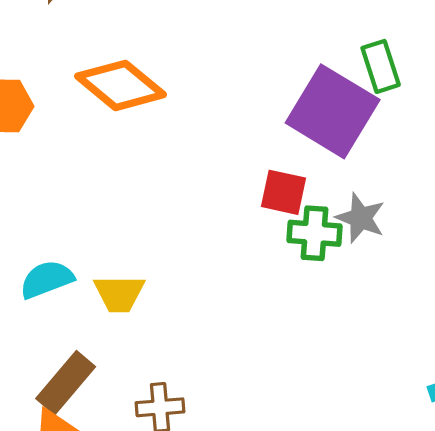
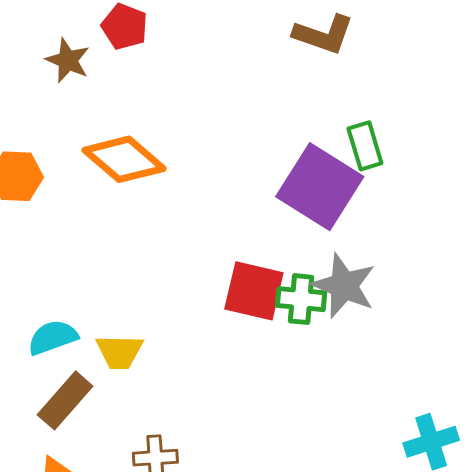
red square: (283, 192) -> (254, 291), moved, size x1.4
gray star: (361, 218) -> (344, 286), size x1.4
brown rectangle: (66, 383) -> (65, 400), moved

